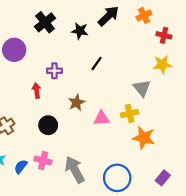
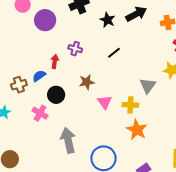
pink triangle: (101, 118) -> (105, 102), turned 42
pink cross: (43, 161) -> (40, 113), moved
blue semicircle: (21, 167) -> (39, 76), moved

